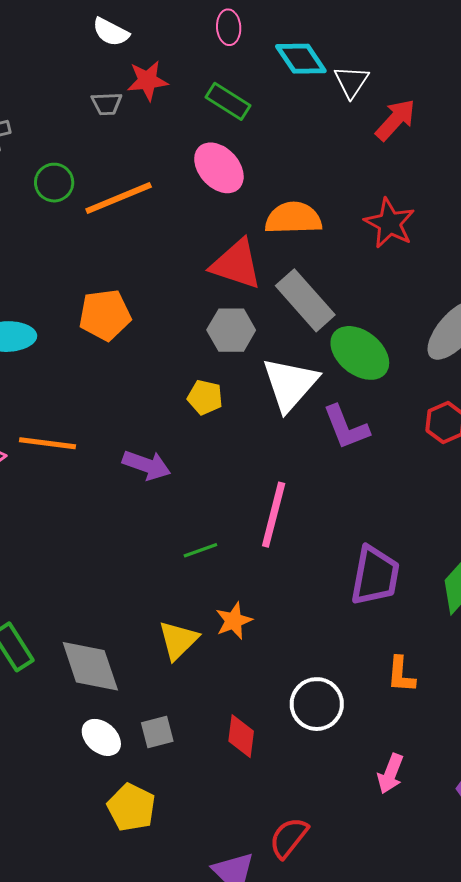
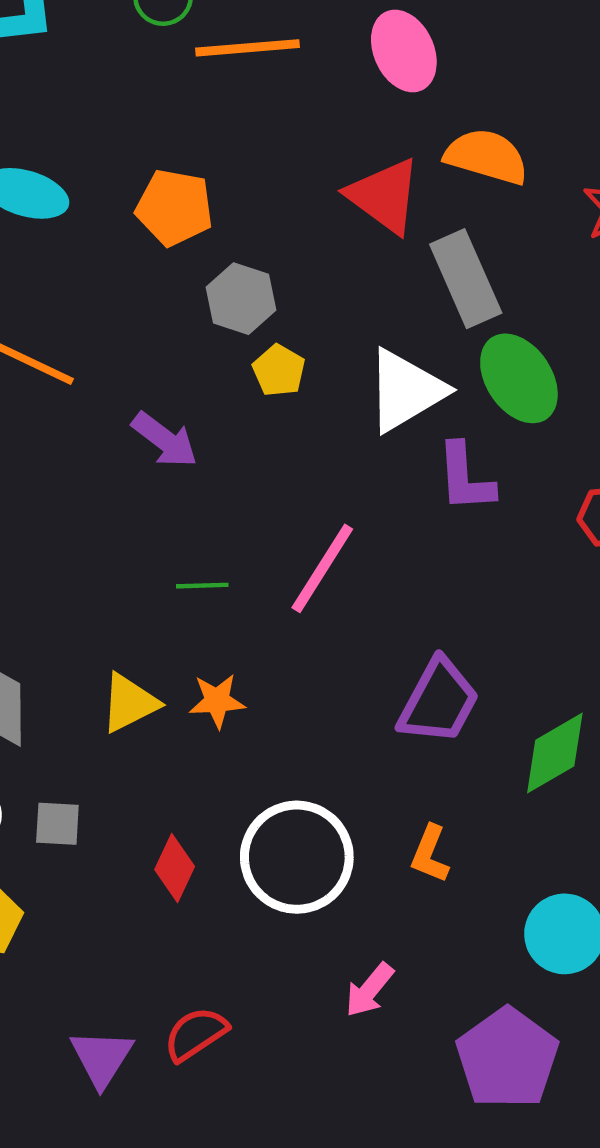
gray hexagon: (231, 330) -> (241, 299), moved
white circle: (317, 704) -> (297, 857), size x1.4

